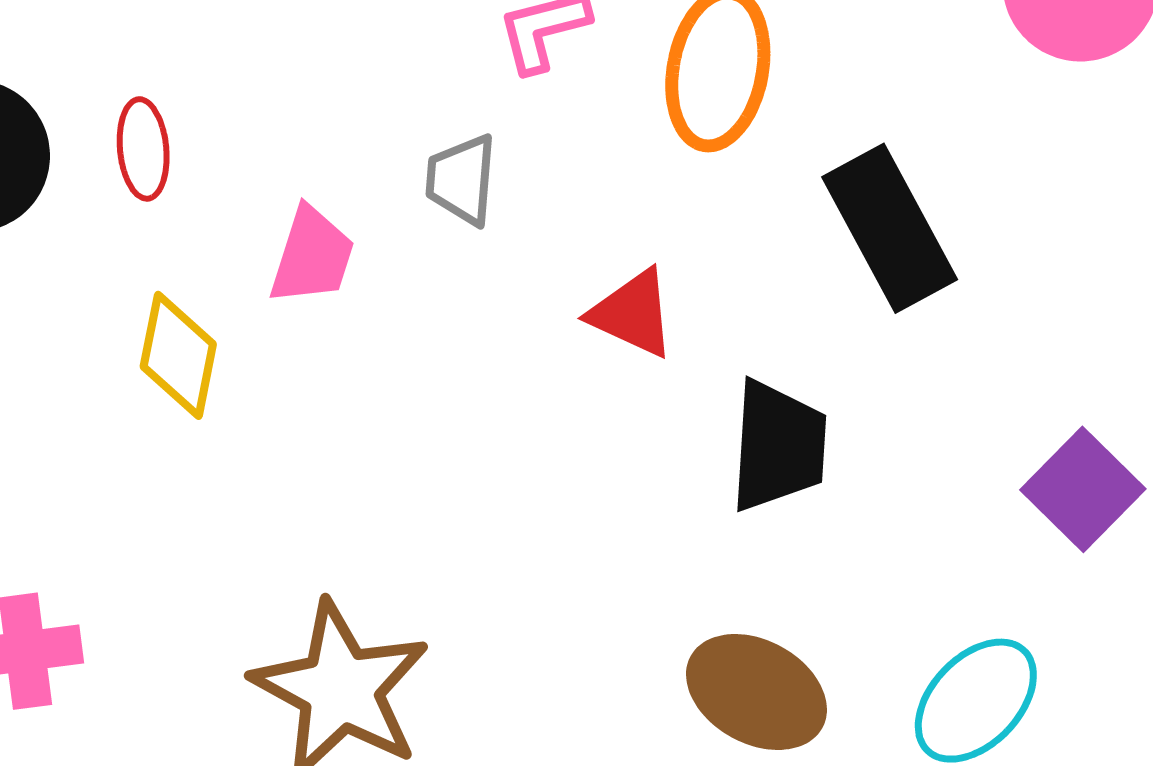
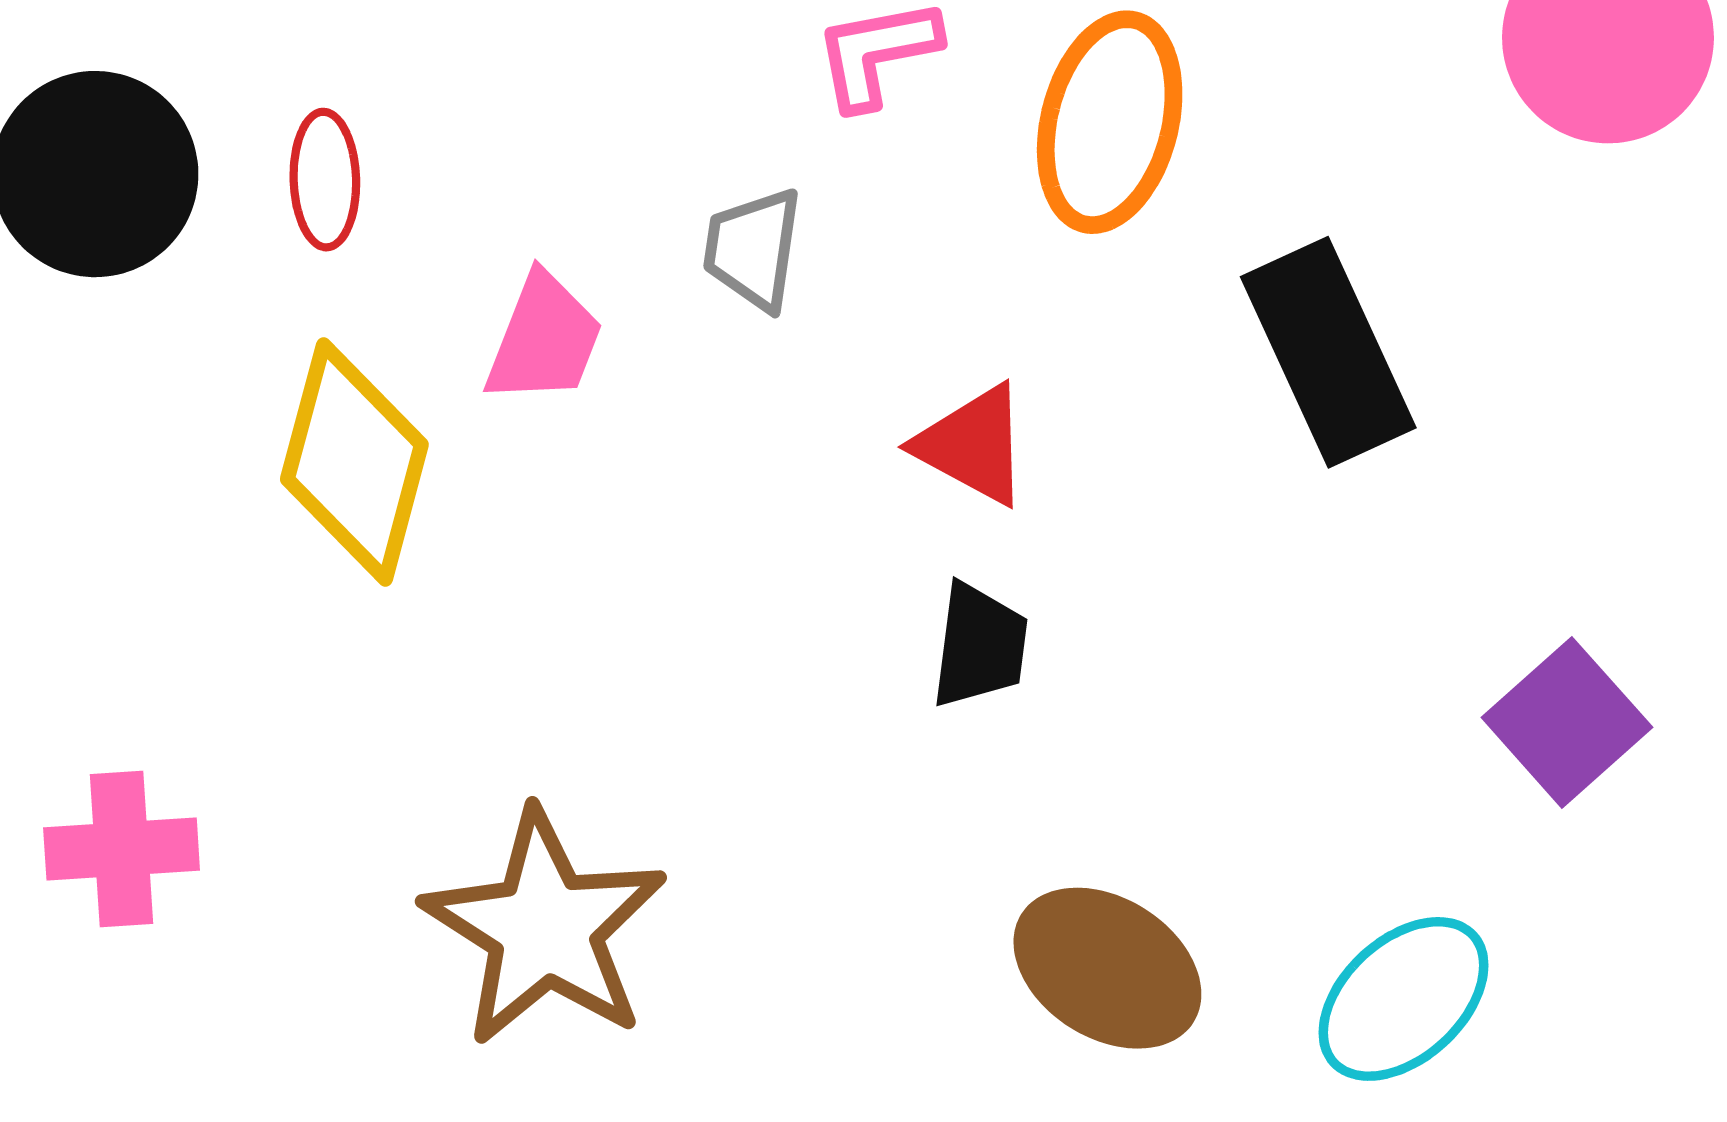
yellow diamond: (178, 355) -> (354, 462), size x1.4
black trapezoid: (778, 446) -> (980, 646), moved, size x0.7

